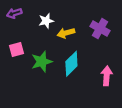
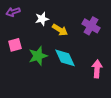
yellow arrow: (66, 33) -> (60, 30), turned -133
cyan diamond: (71, 64) -> (65, 58), turned -70

